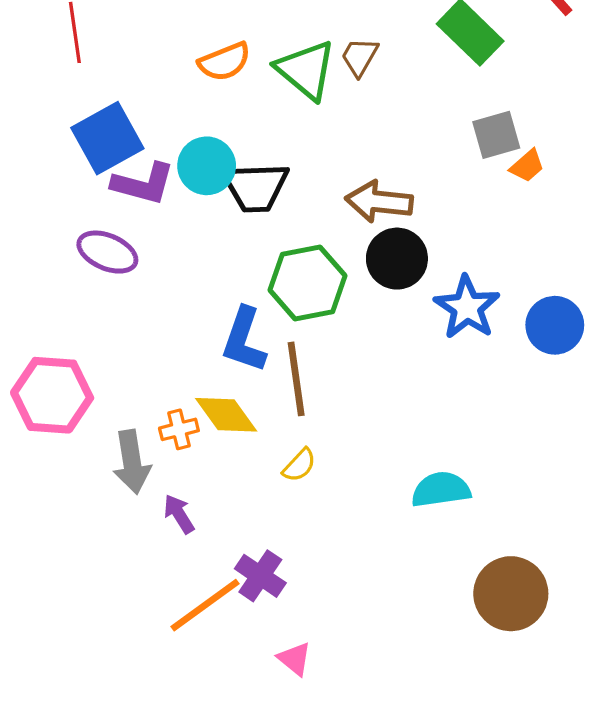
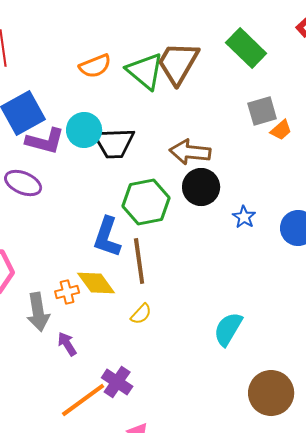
brown trapezoid: (360, 57) -> (178, 63), size x1.8
blue star: (467, 307) -> (244, 217), size x0.6
cyan semicircle: (441, 490) -> (228, 329), turned -51

